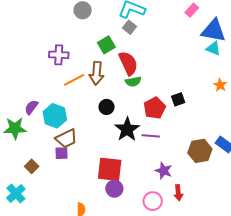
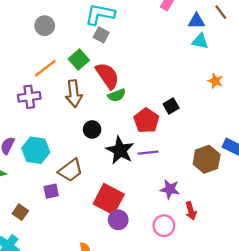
blue triangle: (214, 31) -> (196, 21), size x0.6
purple cross: (59, 55) -> (29, 97), moved
orange line: (74, 80) -> (45, 68), moved
brown trapezoid: (66, 139) -> (71, 170), moved
red square: (110, 169) -> (109, 199), turned 32

